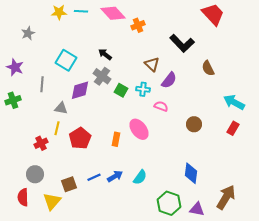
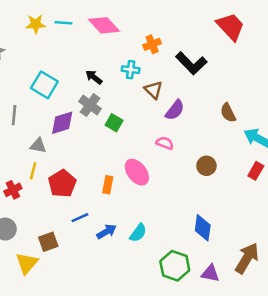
orange cross: (138, 25) -> (152, 44), moved
brown semicircle: (208, 68) -> (228, 113), moved
cyan cross: (143, 89) -> (131, 70), moved
blue line: (94, 177) -> (80, 218), moved

